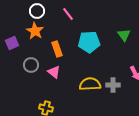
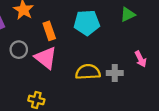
green triangle: (124, 35) -> (128, 14), turned 40
pink triangle: (54, 72) -> (46, 58), size x1.5

